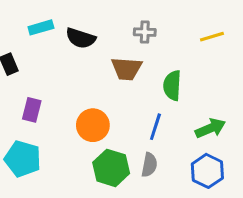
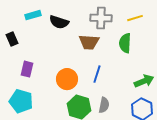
gray cross: (145, 32) -> (101, 18), size x1.5
yellow line: (212, 37) -> (135, 18), moved
green semicircle: (172, 85) -> (125, 43), moved
blue line: (155, 127) -> (97, 74), moved

